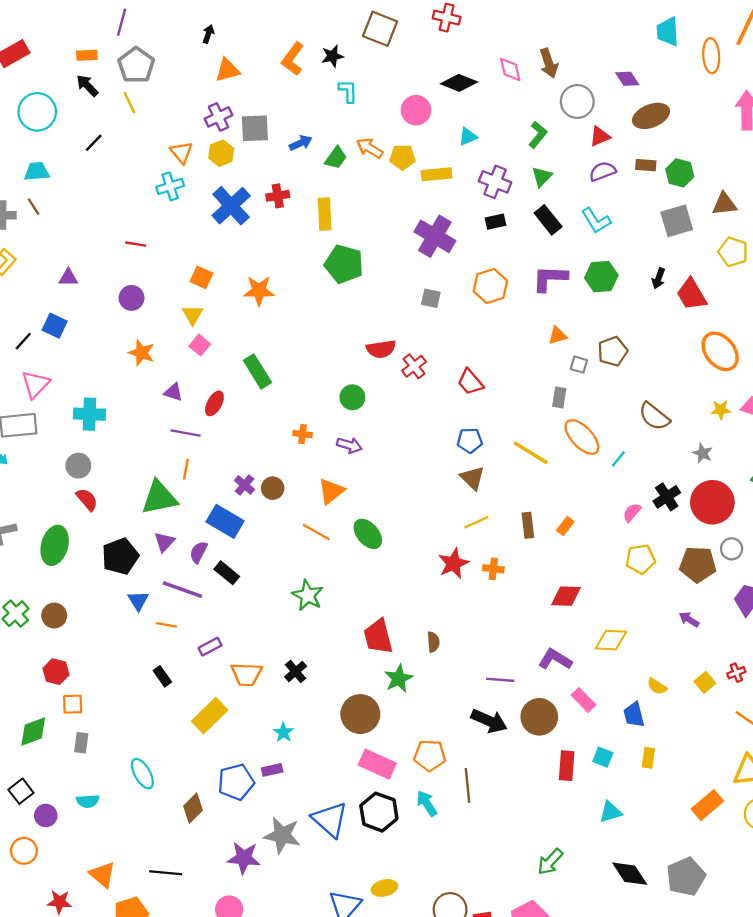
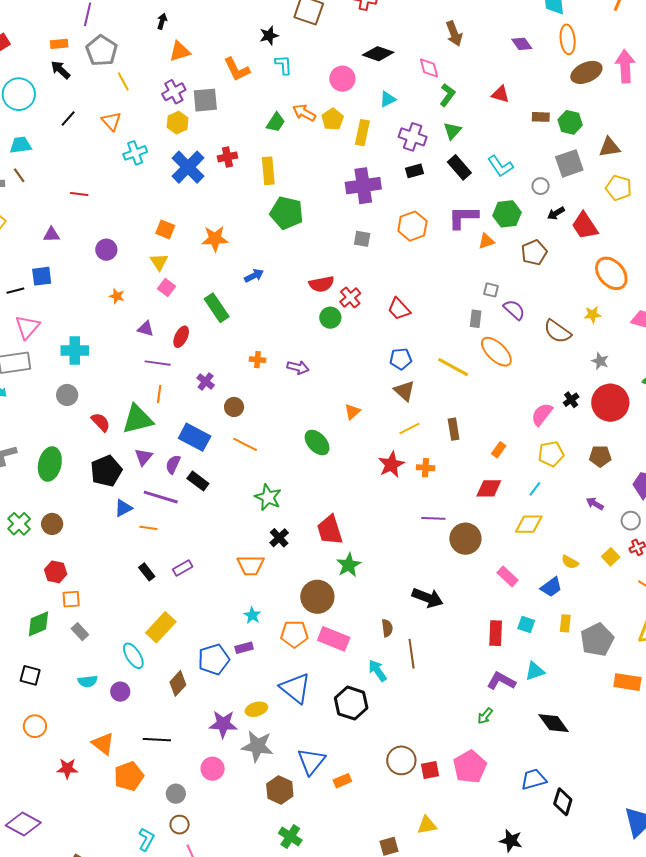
orange ellipse: (711, 56) -> (568, 39), moved
orange L-shape: (293, 59) -> (237, 69), moved, turned -60
pink diamond: (510, 69) -> (429, 68), moved
gray circle: (577, 102) -> (541, 186), moved, size x0.6
yellow line: (129, 103) -> (123, 81), moved
brown ellipse: (651, 116) -> (586, 72), moved
red triangle: (600, 136) -> (500, 94), turned 42
blue arrow: (301, 143) -> (254, 276), moved
orange triangle: (181, 152) -> (111, 121), moved
yellow pentagon: (402, 157) -> (333, 119), turned -30
purple semicircle: (603, 171) -> (514, 310), moved, turned 65
yellow rectangle: (437, 174) -> (362, 133), turned -70
purple cross: (435, 236) -> (363, 186), turned -36
red line: (136, 244) -> (79, 194), moved
black arrow: (659, 278) -> (556, 213), turned 42
blue square: (55, 326) -> (42, 276), turned -30
orange triangle: (557, 336) -> (486, 241), moved
black line: (23, 341) -> (15, 291), turned 36
brown pentagon: (613, 351) -> (534, 253), moved
orange star: (141, 353) -> (117, 296), size x0.7
green circle: (352, 397) -> (330, 318), moved
yellow star: (721, 410) -> (593, 314), moved
cyan line: (618, 459) -> (535, 489), moved
purple cross: (245, 485) -> (206, 381), moved
orange triangle: (331, 491) -> (352, 412), moved, size x0.7
black cross: (667, 497) -> (571, 400), size x0.7
red semicircle: (87, 499) -> (101, 422), moved
pink semicircle: (632, 512) -> (542, 414), size x1.4
orange rectangle: (565, 526) -> (499, 450), moved
orange line: (316, 532) -> (245, 444), moved
gray circle: (732, 549) -> (631, 521), moved
brown pentagon: (698, 564) -> (600, 456), size x0.7
blue triangle: (138, 601) -> (123, 508), turned 36
brown semicircle: (433, 642) -> (387, 628), moved
purple rectangle: (210, 647) -> (183, 568), moved
purple L-shape: (555, 659) -> (501, 681), moved
black cross: (296, 671) -> (279, 538), moved
orange trapezoid: (247, 674) -> (251, 565), moved
purple line: (500, 680) -> (433, 518), moved
blue trapezoid: (634, 715) -> (551, 587), turned -110
yellow rectangle: (210, 716) -> (161, 627), moved
brown circle: (539, 717) -> (465, 539), moved
gray rectangle: (81, 743) -> (80, 632), turned -48
orange pentagon: (430, 755) -> (294, 634), moved
black square: (21, 791) -> (30, 675), turned -35
orange rectangle: (707, 805) -> (627, 682), moved, turned 52
black hexagon: (379, 812) -> (351, 703), moved
purple circle: (46, 816) -> (120, 692), moved
gray star: (282, 835) -> (257, 746), moved
green arrow: (550, 862) -> (485, 716), size x0.7
gray pentagon: (686, 877) -> (597, 640), moved
yellow ellipse: (384, 888) -> (256, 709), moved

